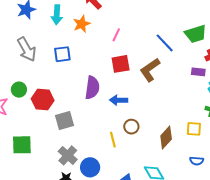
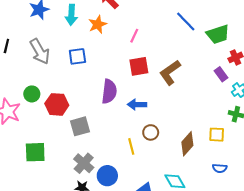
blue line: (165, 43) -> (186, 22), moved
purple rectangle: (198, 72) -> (221, 74), turned 48

